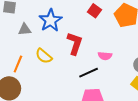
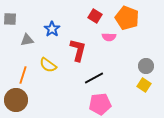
blue star: (51, 20) -> (52, 29), size x0.7
pink semicircle: (105, 56) -> (109, 37), moved

